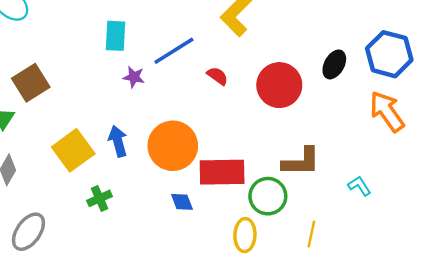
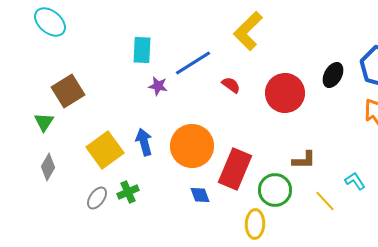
brown L-shape: (301, 162) -> (304, 160), size x0.7
red rectangle: (222, 172) -> (235, 169), turned -66
gray ellipse: (28, 232) -> (97, 198), moved, size x0.7
yellow line: (311, 234) -> (325, 201), moved, turned -55

